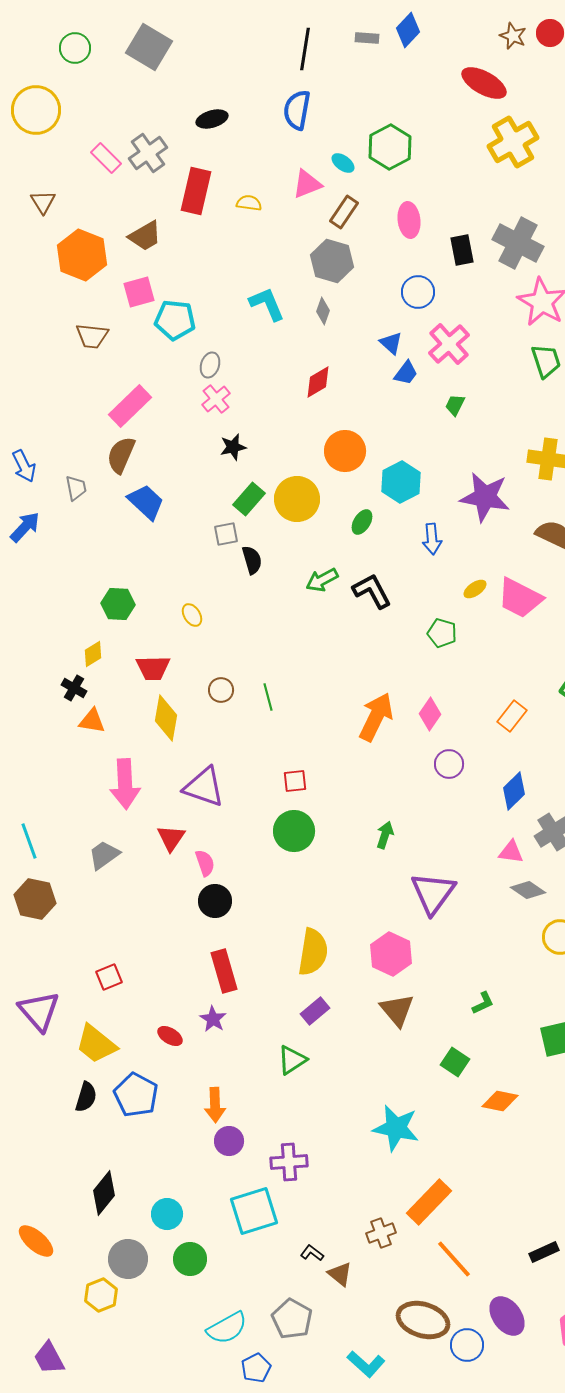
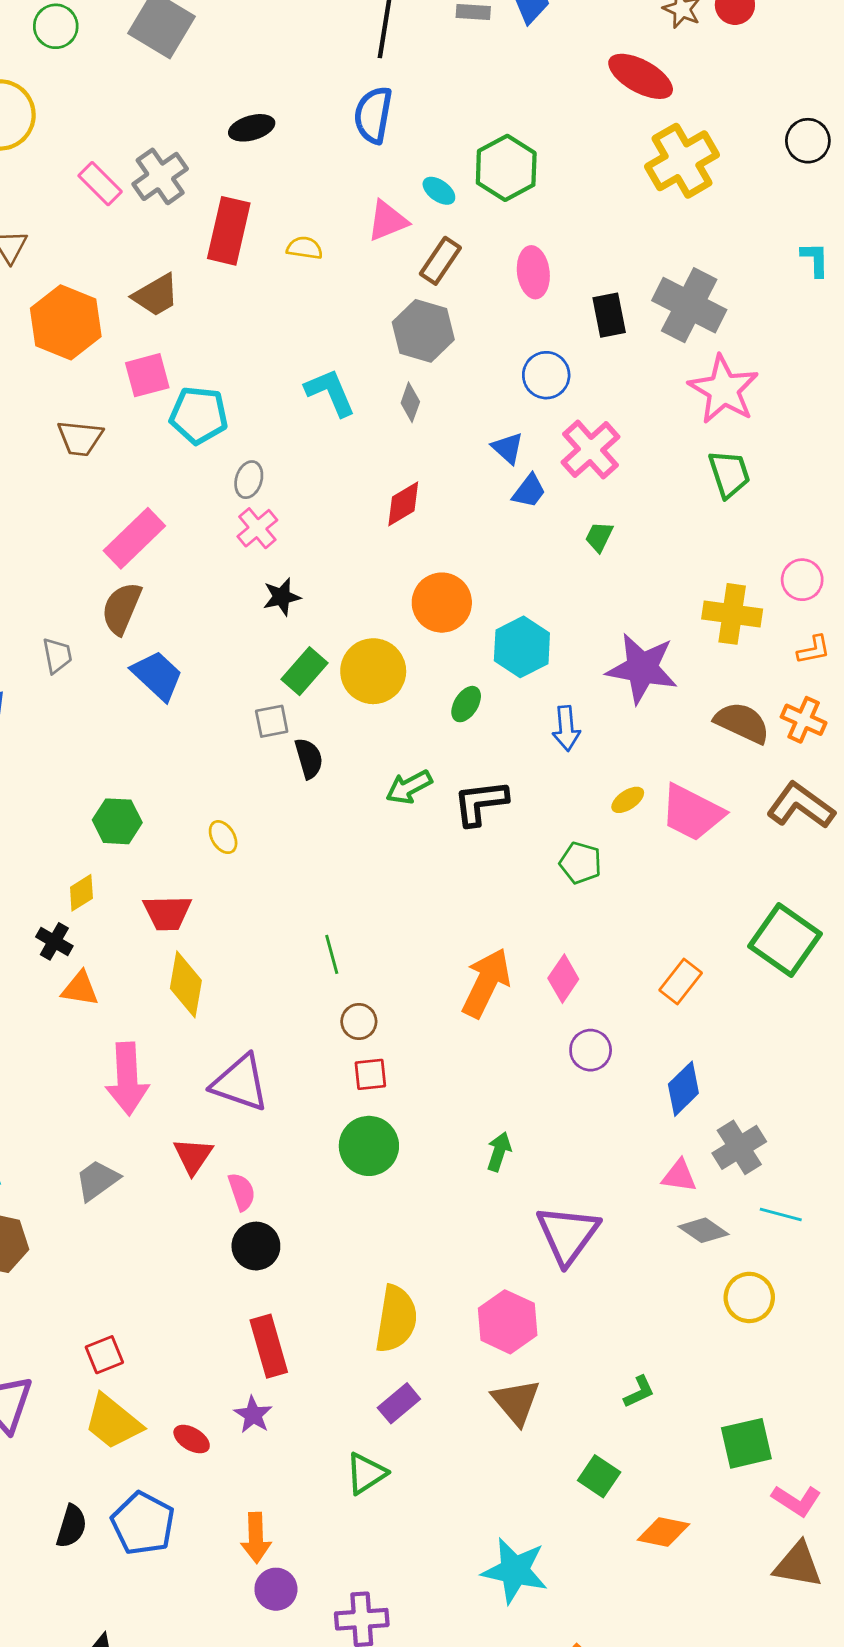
black L-shape: (372, 591) -> (480, 803), turned -69
brown circle: (221, 690) -> (359, 1022), moved
yellow trapezoid: (96, 1044) -> (113, 1422), moved

